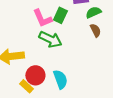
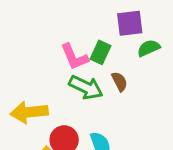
brown semicircle: (95, 30) -> (119, 82), moved

